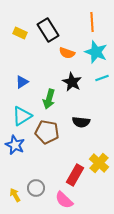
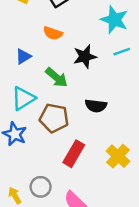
orange semicircle: (67, 53) -> (53, 33), moved
black star: (72, 82) -> (85, 57), turned 30
green arrow: (49, 99) -> (57, 77), turned -66
red rectangle: (75, 175) -> (74, 154), moved

